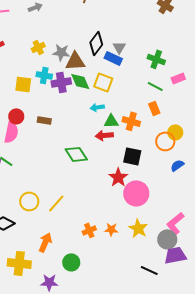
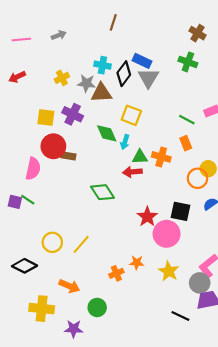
gray triangle: (119, 47) -> (148, 78), size x1.5
blue rectangle: (113, 58) -> (142, 61), moved
green cross: (156, 59) -> (188, 62), moved
cyan cross: (44, 75) -> (102, 65), moved
green diamond: (80, 81) -> (107, 133), moved
purple cross: (61, 82) -> (73, 114), moved, turned 36
cyan arrow: (97, 107) -> (125, 142), turned -64
red circle: (16, 116) -> (53, 146), moved, size x1.5
black square: (132, 156) -> (180, 211), moved
orange star: (111, 229) -> (137, 263), moved
orange arrow: (45, 242) -> (69, 286), turned 90

